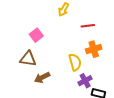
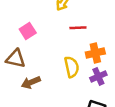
red line: (88, 26) -> (78, 28), moved
purple cross: (85, 81) -> (98, 76), moved

